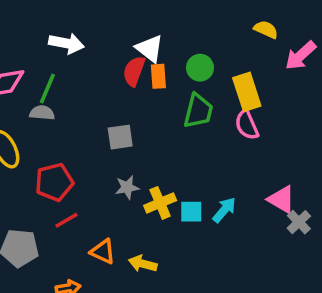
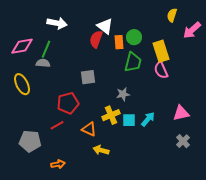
yellow semicircle: (266, 29) -> (172, 15), turned -96
orange rectangle: (158, 76) -> (119, 42), moved
red pentagon: (54, 182) -> (68, 103), moved
gray star: (127, 187) -> (123, 94), moved
pink triangle: (282, 199) -> (181, 113), turned -42
gray cross: (299, 222) -> (183, 141), moved
orange triangle: (103, 252) -> (89, 129), moved

